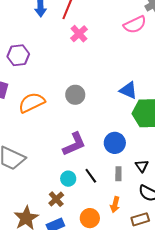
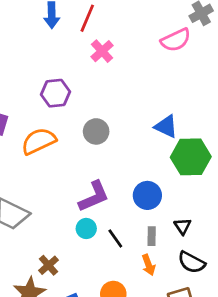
purple hexagon: (18, 55) -> (55, 93), moved
cyan circle: (68, 179) -> (86, 228), moved
brown cross: (56, 199) -> (49, 265), moved
orange arrow: (115, 205) -> (148, 265), moved, turned -35

